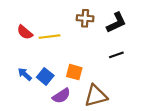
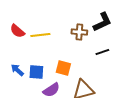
brown cross: (85, 18) -> (79, 32), moved
blue square: (45, 76) -> (36, 72), turned -35

